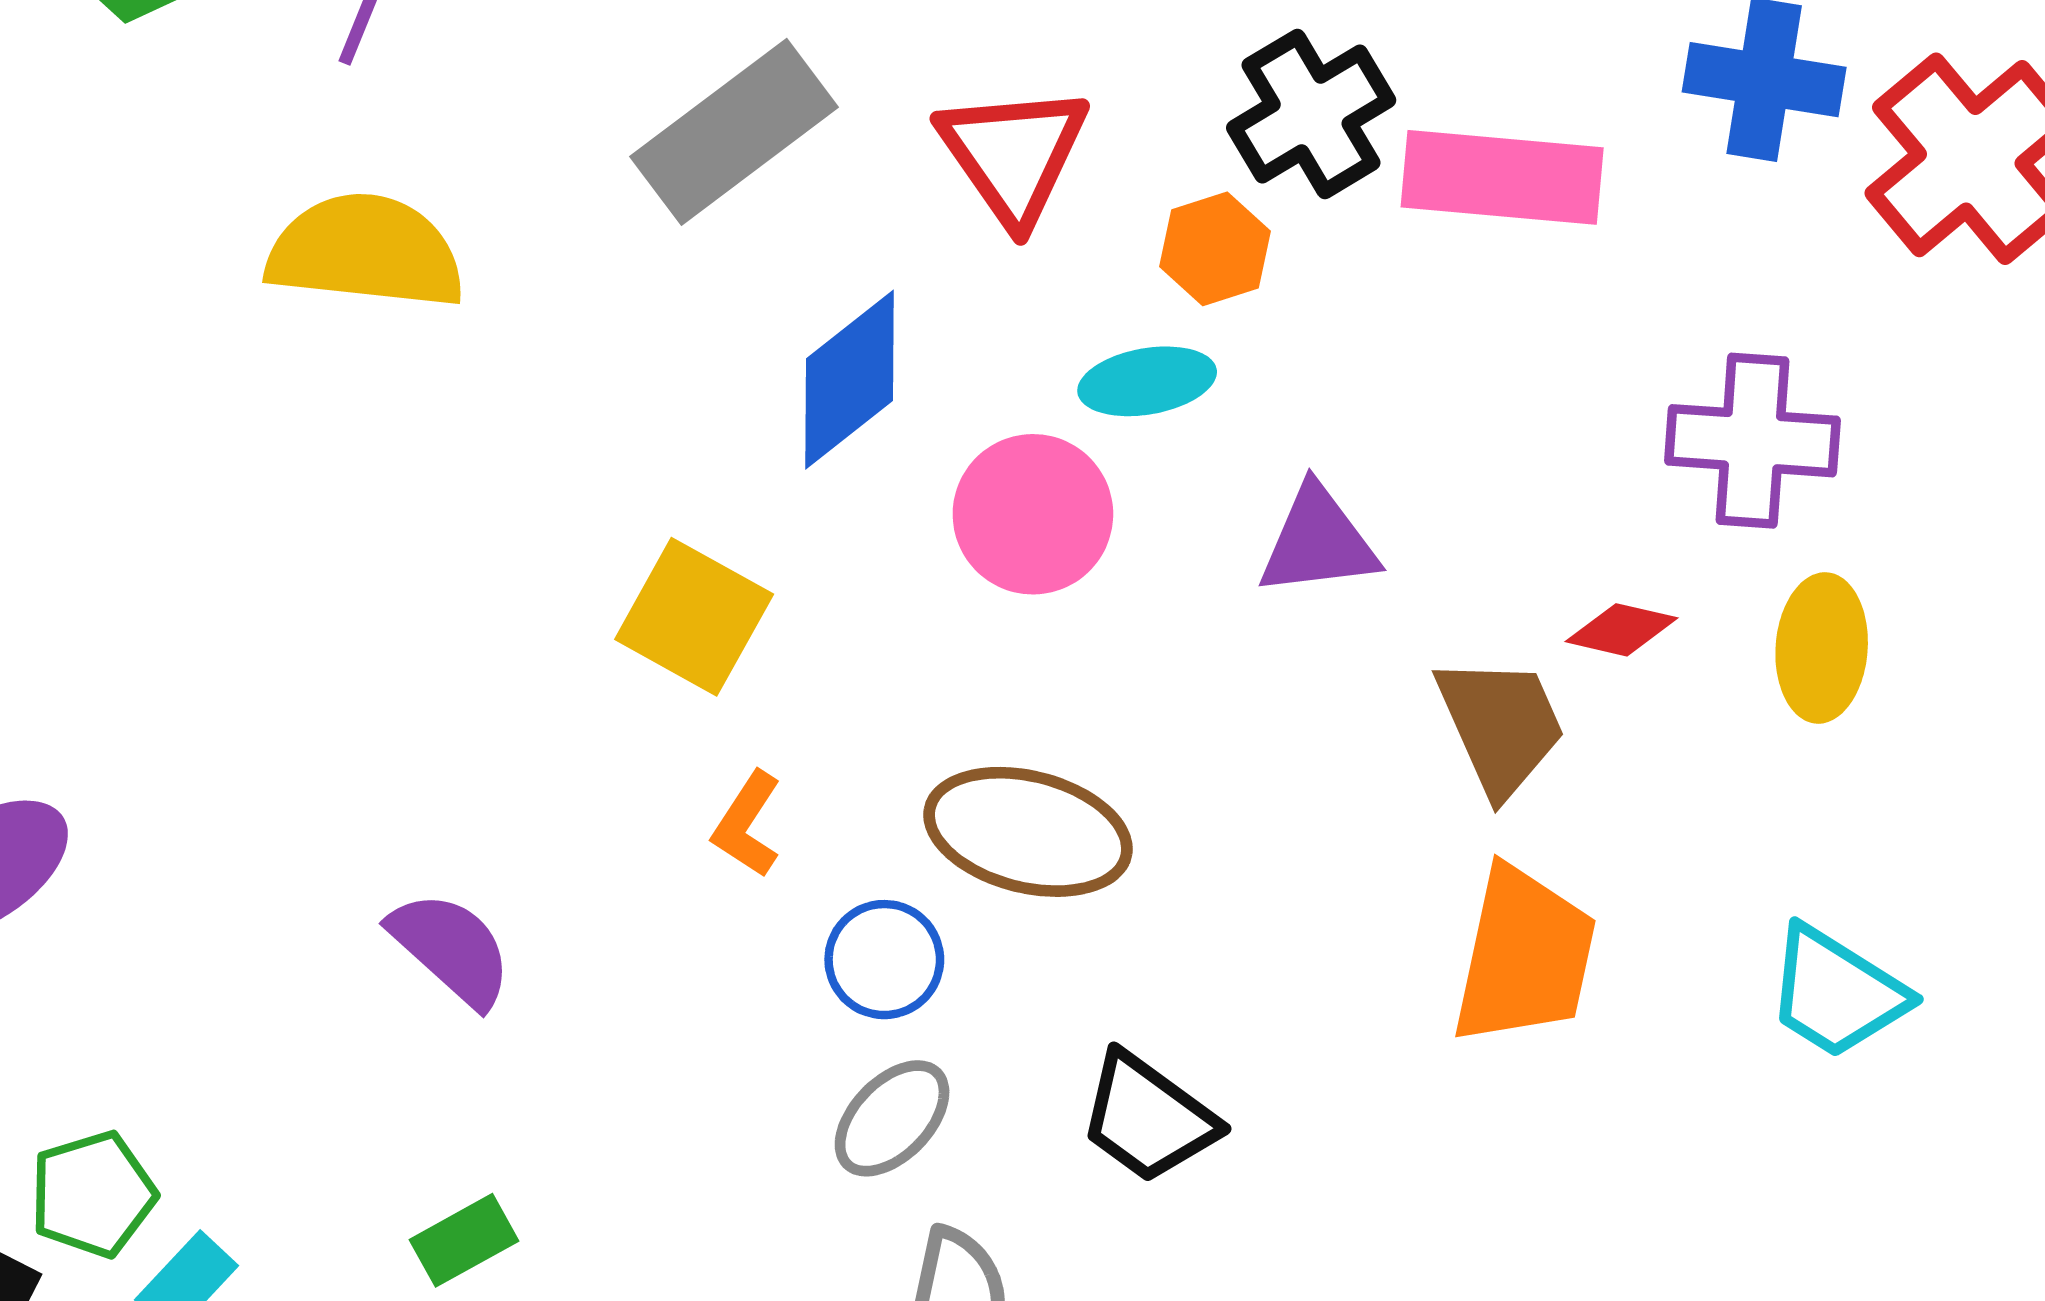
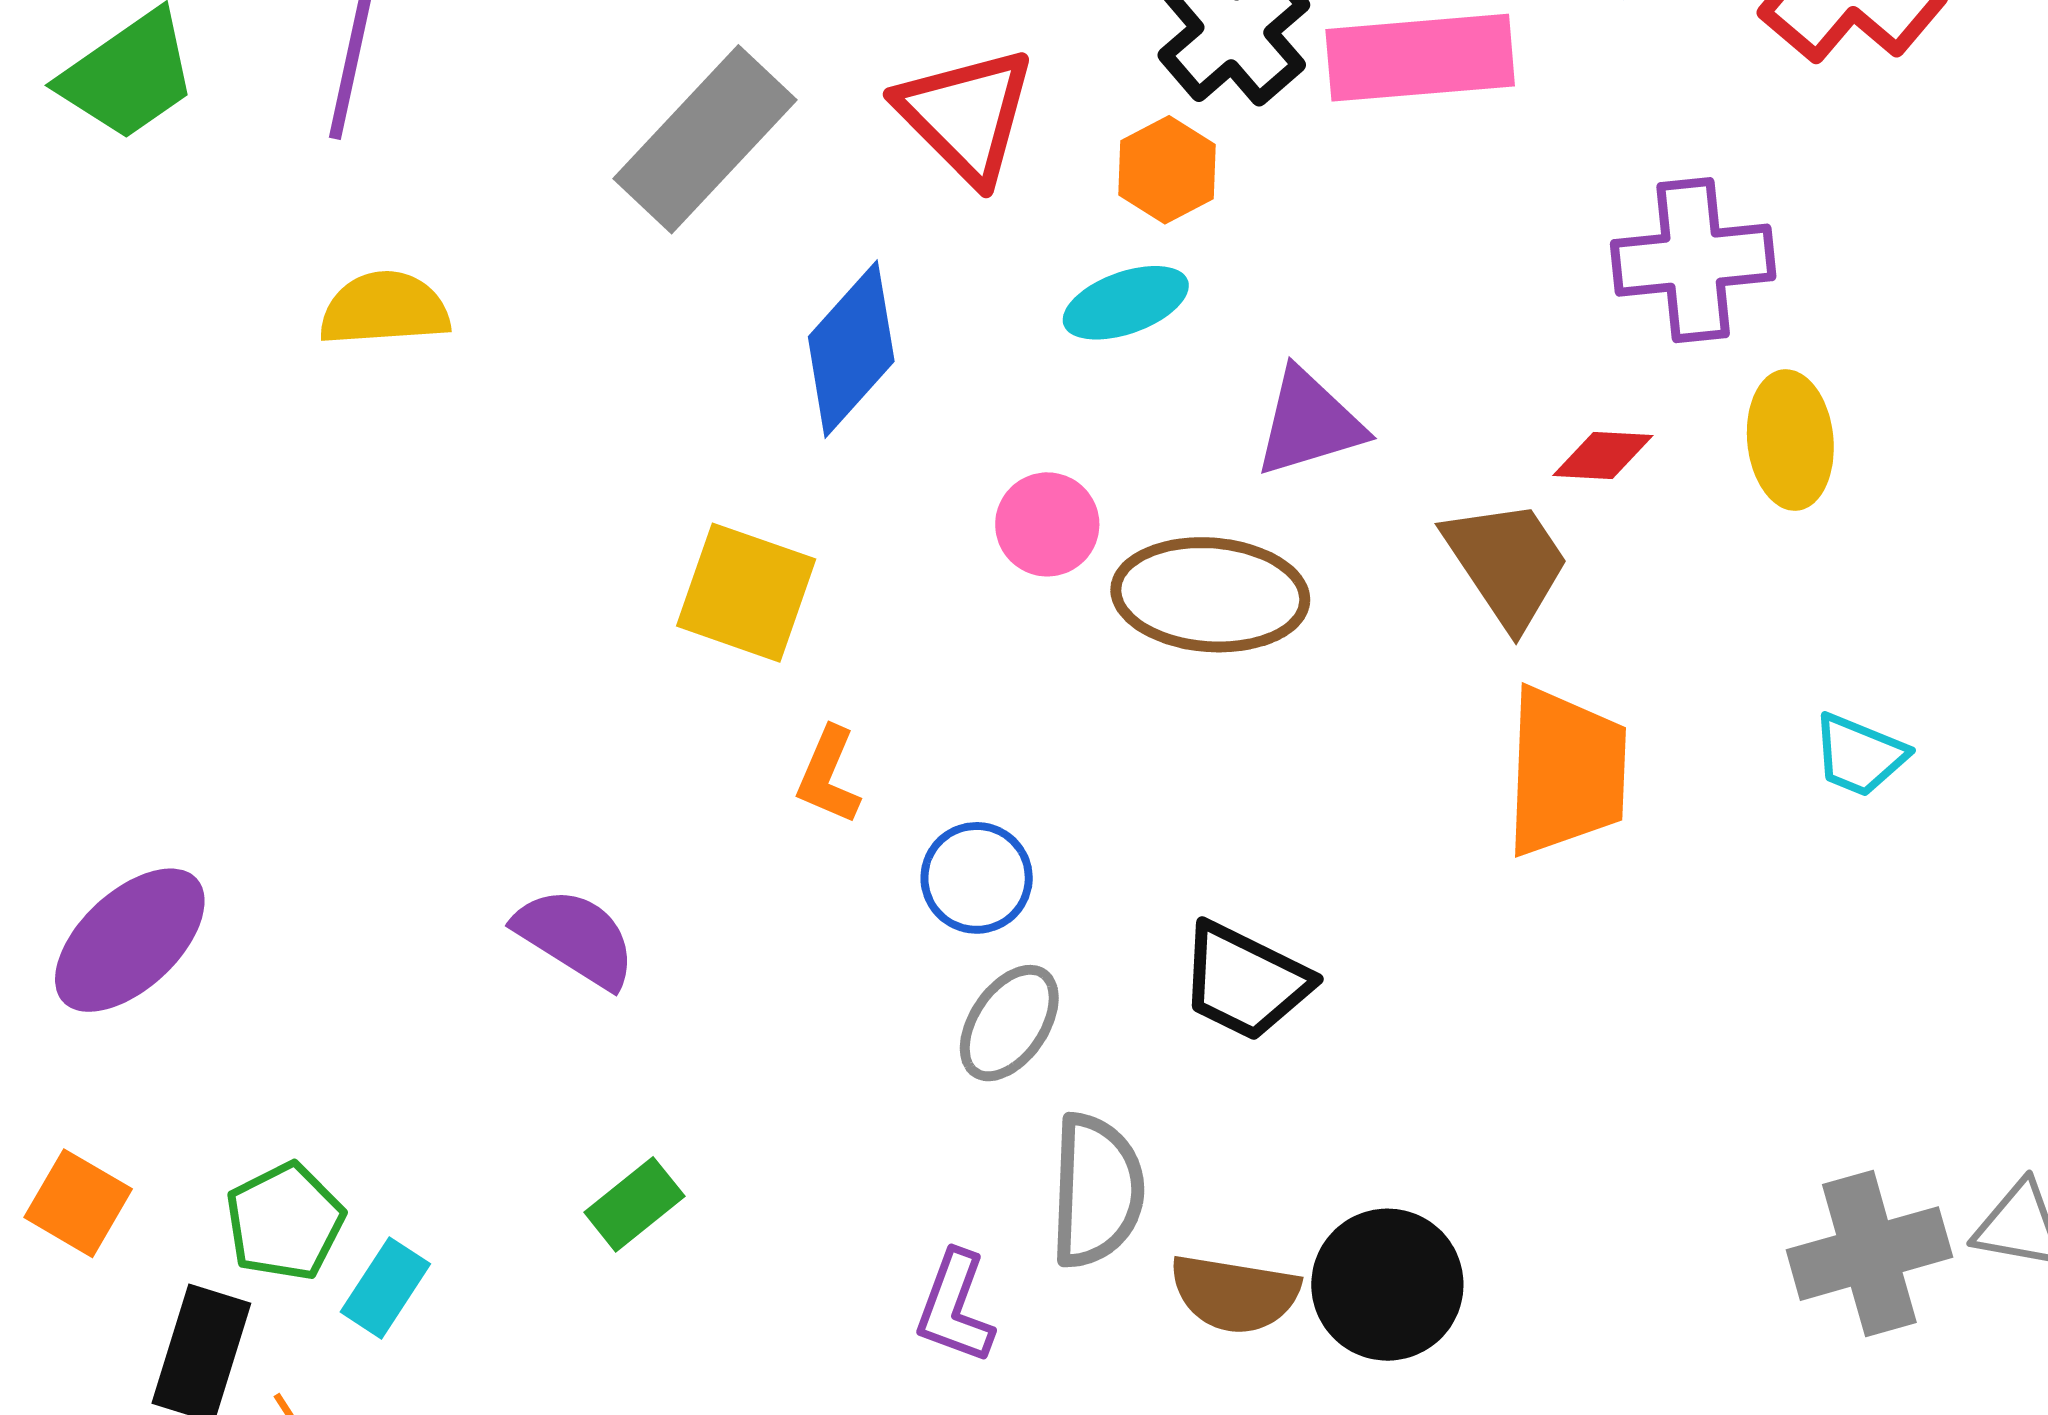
yellow semicircle: (365, 252) -> (385, 309), size x0.7
pink circle: (1033, 514) -> (1047, 524), moved, size x0.7
brown ellipse: (1028, 832) -> (1210, 595), moved
cyan trapezoid: (1836, 992) -> (1859, 755), size x0.7

